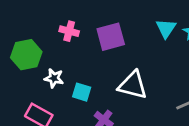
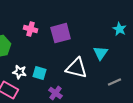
cyan triangle: (166, 28) -> (100, 53), moved
white star: (54, 78) -> (20, 72), moved

